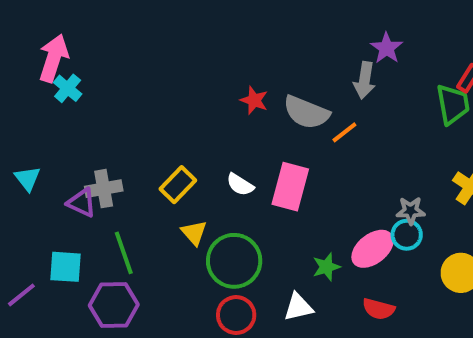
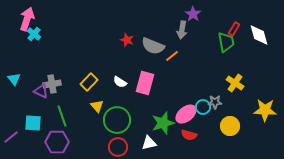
gray star: (411, 211) -> (215, 102), moved
green star: (326, 267) -> (163, 123), size x1.6
red semicircle: (379, 309) -> (189, 135), moved

